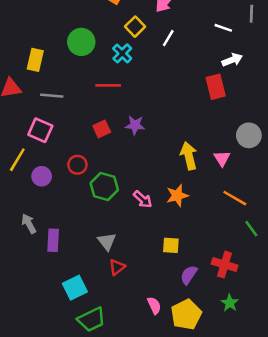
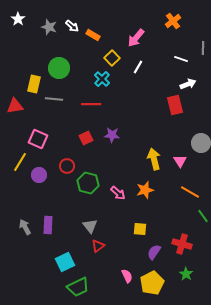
green circle: (81, 42) -> (59, 68), moved
gray line: (52, 96) -> (54, 99), moved
gray arrow: (29, 224) -> (25, 227), moved

